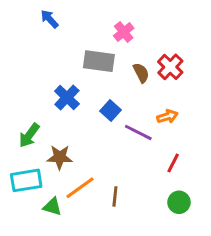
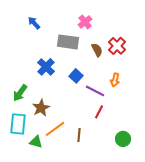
blue arrow: (49, 19) -> (34, 23), moved
orange arrow: (167, 116) -> (115, 80), turned 120
brown star: (60, 157) -> (41, 108), turned -30
red line: (173, 163) -> (99, 112), moved
cyan rectangle: (26, 180) -> (18, 124), turned -75

